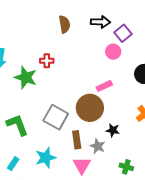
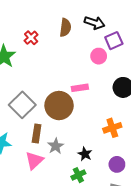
brown semicircle: (65, 24) -> (65, 27), moved
red cross: (47, 61) -> (31, 38), moved, turned 32
black star: (113, 130) -> (85, 154), moved
green cross: (126, 167) -> (78, 175), turned 32

